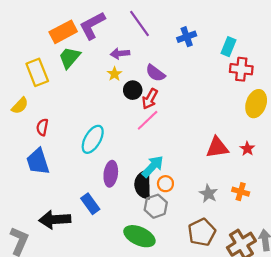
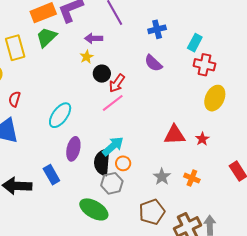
purple semicircle: (155, 73) -> (153, 63), moved

